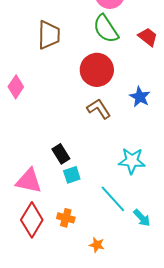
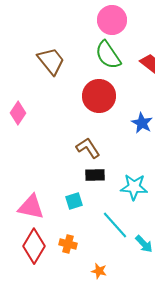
brown trapezoid: (49, 35) -> (51, 61), turned -40
brown L-shape: (99, 109) -> (88, 148), moved
black rectangle: (61, 154) -> (95, 175), moved, turned -60

